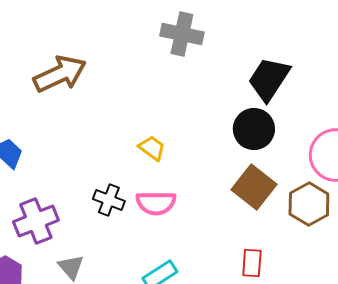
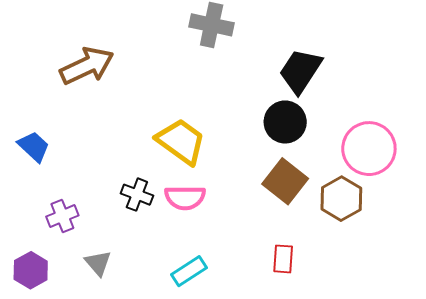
yellow trapezoid: (152, 148) -> (181, 141), size x1.8
purple cross: (36, 221) -> (62, 216), size x0.7

